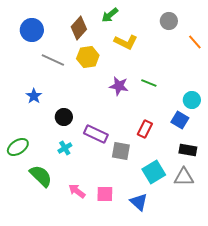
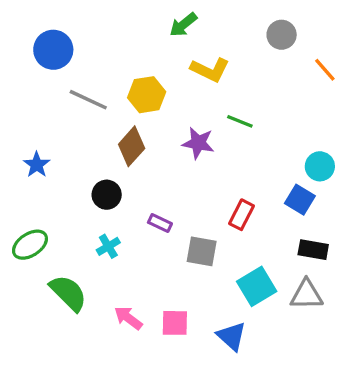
brown diamond: (79, 28) -> (132, 146), moved
green line: (149, 83) -> (240, 121), moved
blue star: (34, 96) -> (37, 165), moved
purple rectangle: (96, 134) -> (160, 223), size x0.6

